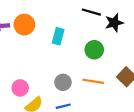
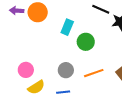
green circle: (94, 50) -> (86, 42), moved
orange line: (93, 81) -> (94, 73), turned -36

